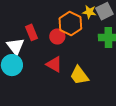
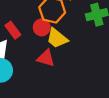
yellow trapezoid: (79, 75) -> (57, 38), moved

